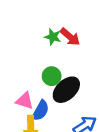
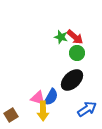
green circle: (52, 76) -> (77, 53), moved
pink triangle: (25, 101) -> (38, 98), moved

